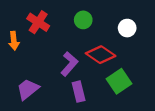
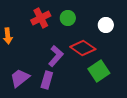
red cross: (38, 22) -> (41, 18), moved, turned 30
purple rectangle: (79, 92) -> (47, 80), moved, turned 30

